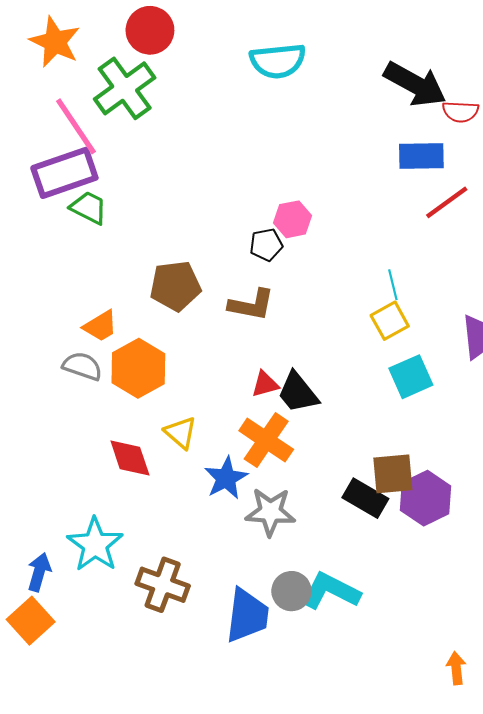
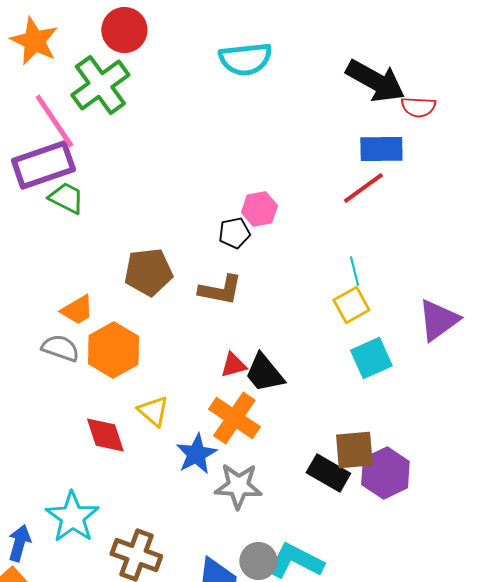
red line: (447, 202) -> (363, 188), moved

